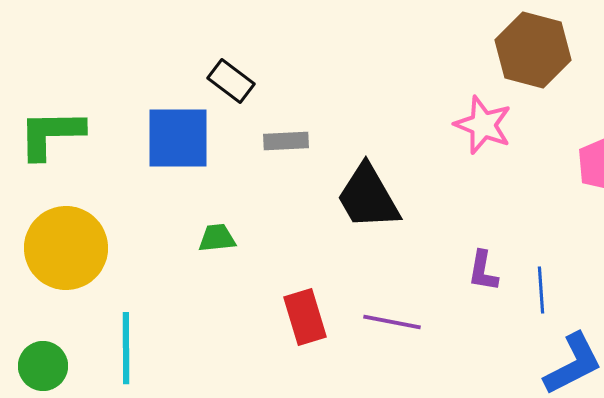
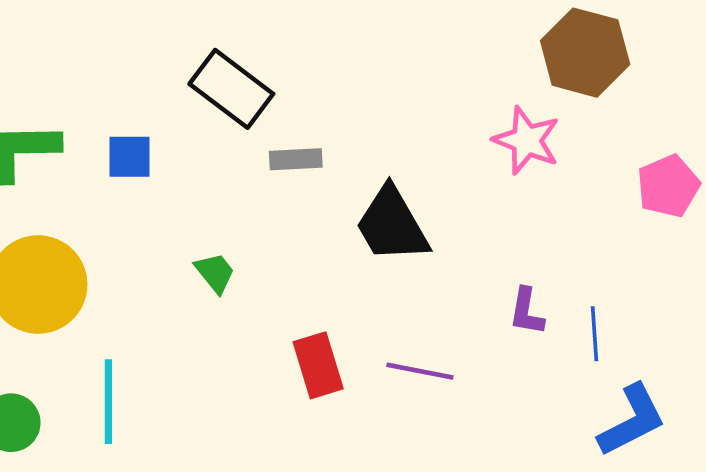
black rectangle: (231, 81) -> (231, 89), size x1.5
blue square: (178, 138) -> (129, 157), moved, size x0.6
green trapezoid: (217, 238) -> (215, 273), turned 57

